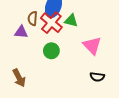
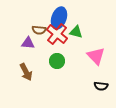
brown semicircle: (33, 18) -> (39, 30), turned -88
brown arrow: (19, 78) -> (26, 72), moved

